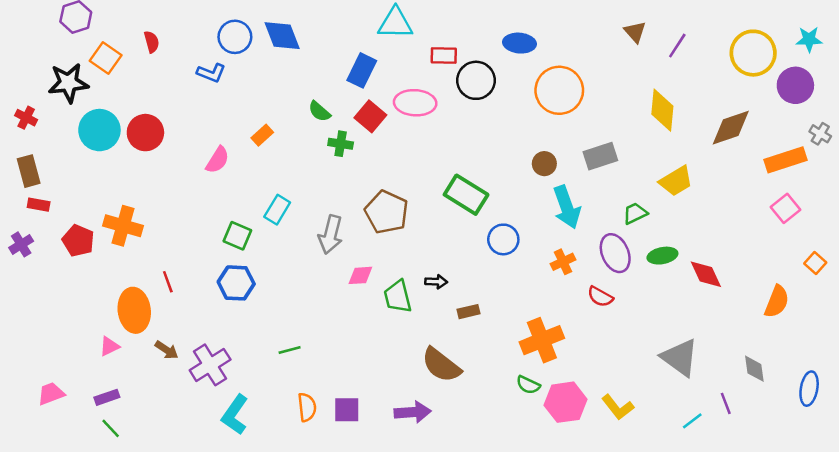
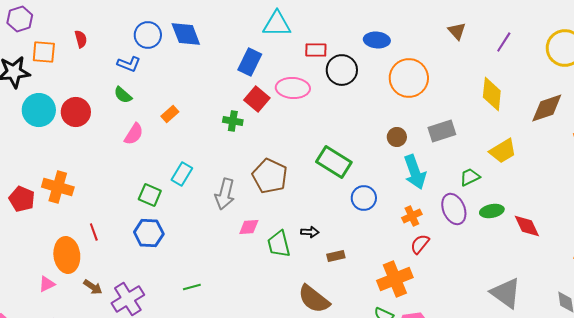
brown triangle: (635, 32) -> (457, 31), moved
orange square: (106, 58) -> (44, 52), turned -30
green semicircle: (319, 111) -> (123, 95), moved
red semicircle: (600, 297) -> (420, 244), moved, turned 100

